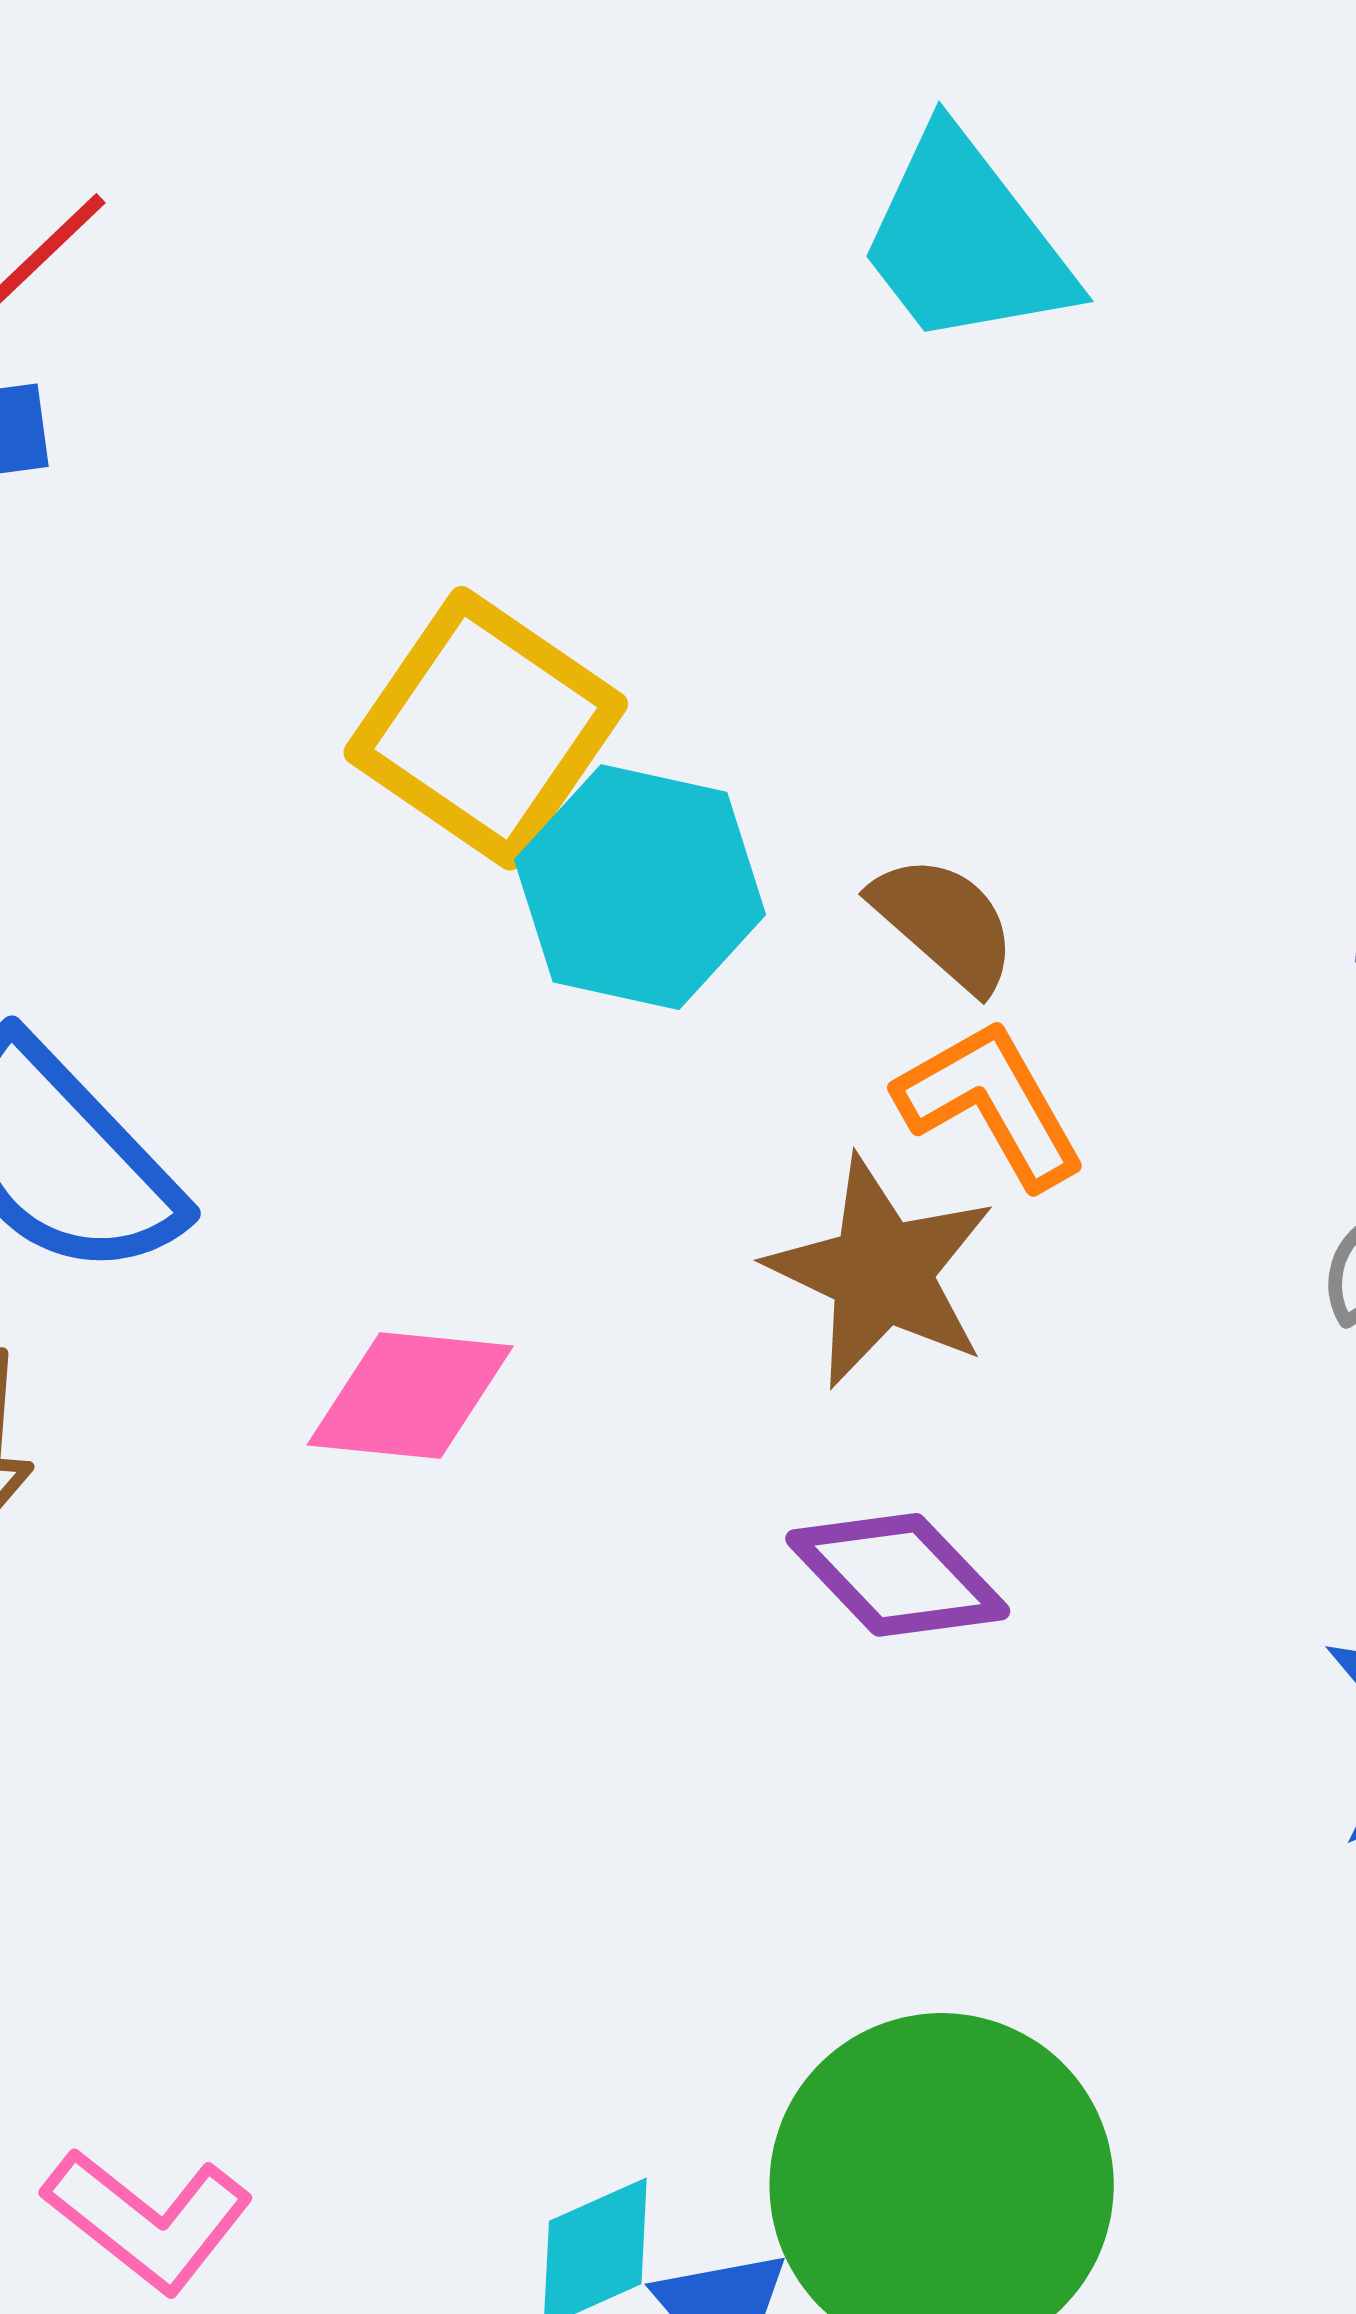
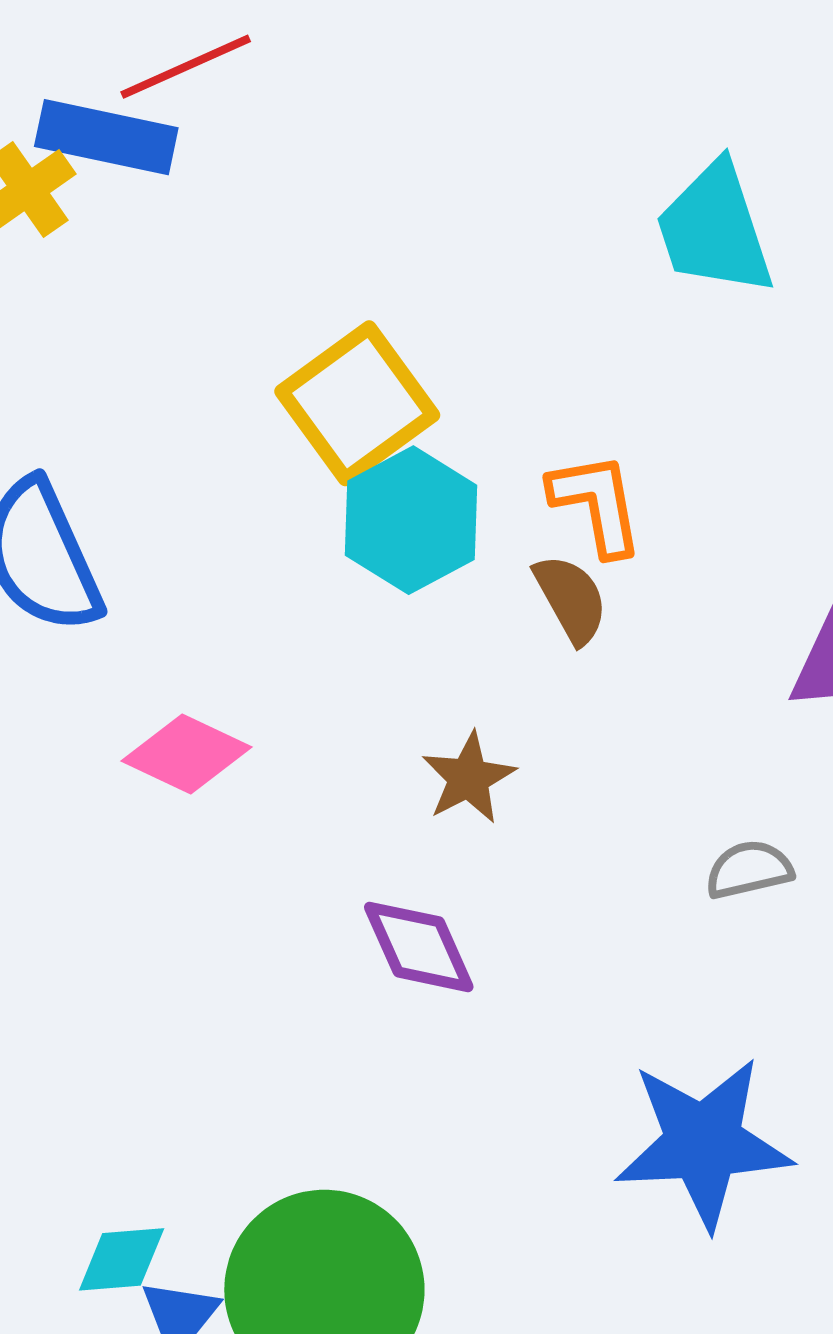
orange L-shape: (991, 1104) -> (597, 504), moved
brown star: (881, 1272) -> (469, 778), size x0.7

